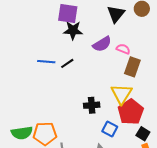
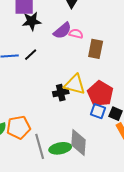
pink semicircle: (123, 49) -> (76, 34), moved
yellow triangle: (122, 94) -> (75, 84), moved, turned -40
blue square: (110, 129) -> (98, 111), moved

